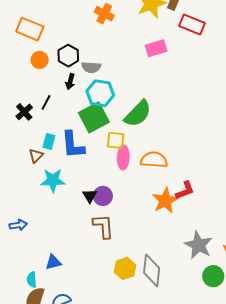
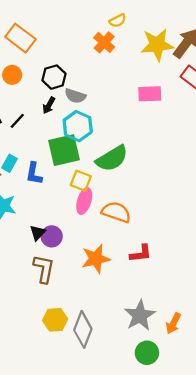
orange circle: (40, 60) -> (12, 75), moved
blue L-shape: (73, 145) -> (34, 174), size x0.7
orange star: (165, 201) -> (96, 259), moved

